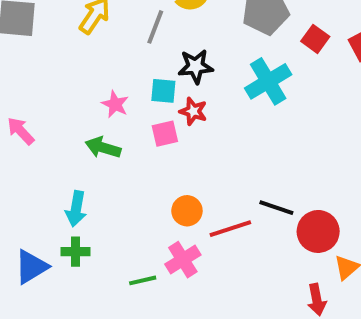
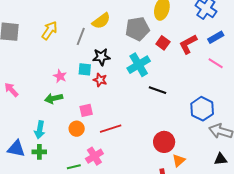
pink square: (165, 134) -> (86, 110), moved
green arrow: (103, 148) -> (54, 98), turned -30
black line: (276, 208) -> (157, 90), moved
orange circle: (187, 211) -> (77, 129), moved
red line: (230, 229) -> (111, 129), moved
blue triangle: (31, 267) -> (16, 149), moved, turned 42

